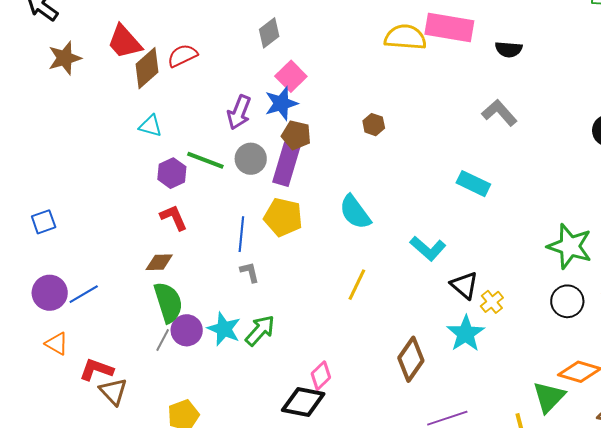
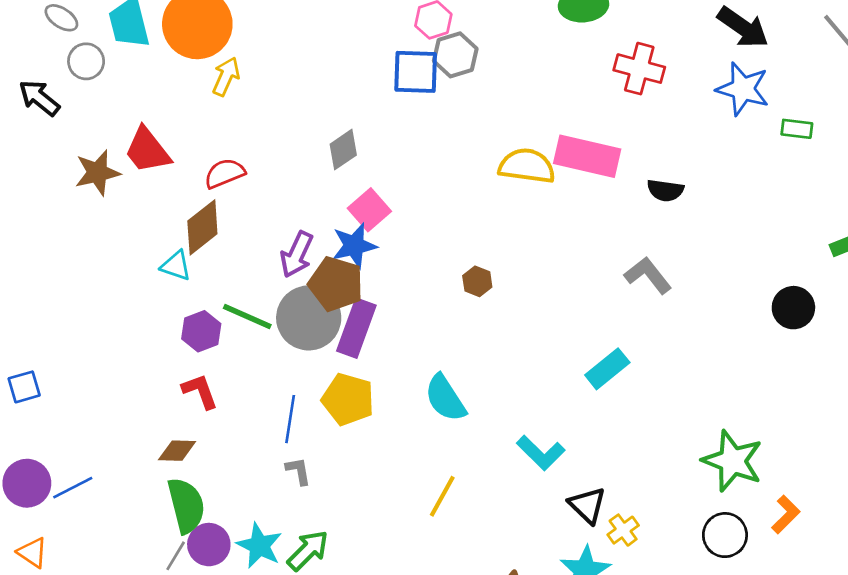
brown star: (65, 58) -> (97, 173), moved
brown diamond: (147, 68) -> (202, 227), moved
brown pentagon: (296, 135) -> (336, 284), moved, size x1.4
gray circle: (251, 159) -> (309, 318), size x1.5
cyan rectangle: (473, 184) -> (607, 369), turned -68

